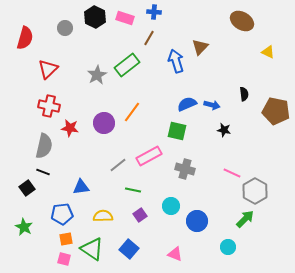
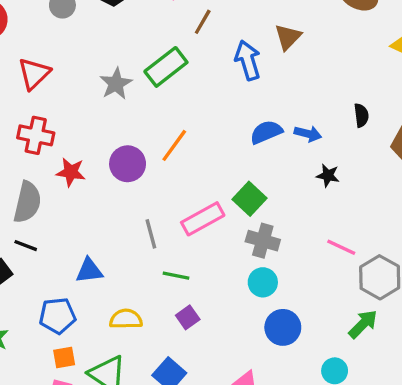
green square: (177, 131) -> (249, 199), moved, turned 30
gray line: (118, 165) -> (151, 234), turned -66
cyan circle: (171, 206) -> (263, 282), moved

